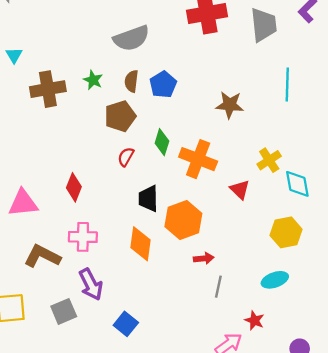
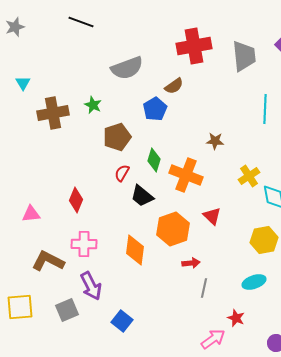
brown semicircle: (131, 81) -> (174, 86), moved, turned -132
brown star: (230, 105) -> (215, 141), moved, size x0.7
red triangle: (240, 190) -> (212, 216), moved
black trapezoid: (148, 199) -> (142, 196), moved, turned -50
pink triangle: (23, 203) -> (31, 214), size x0.7

